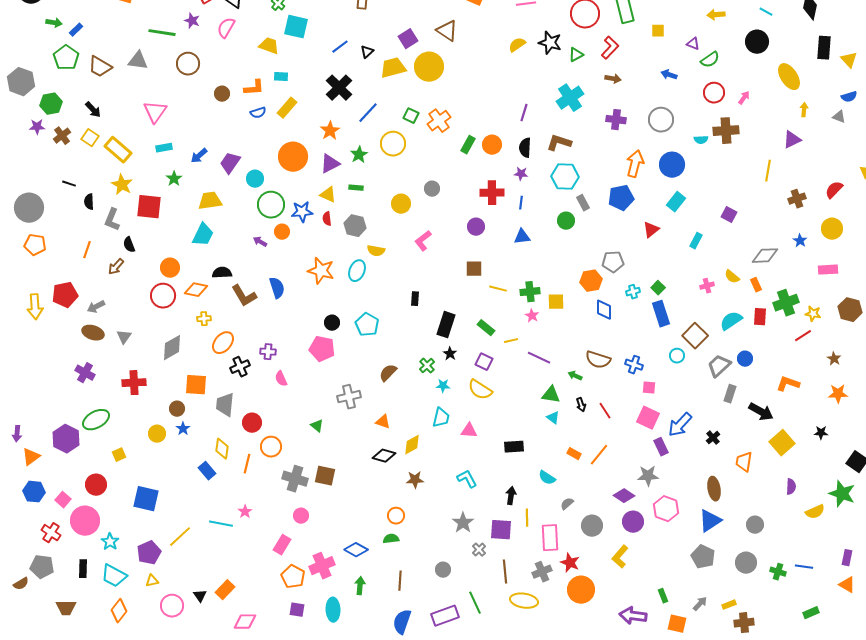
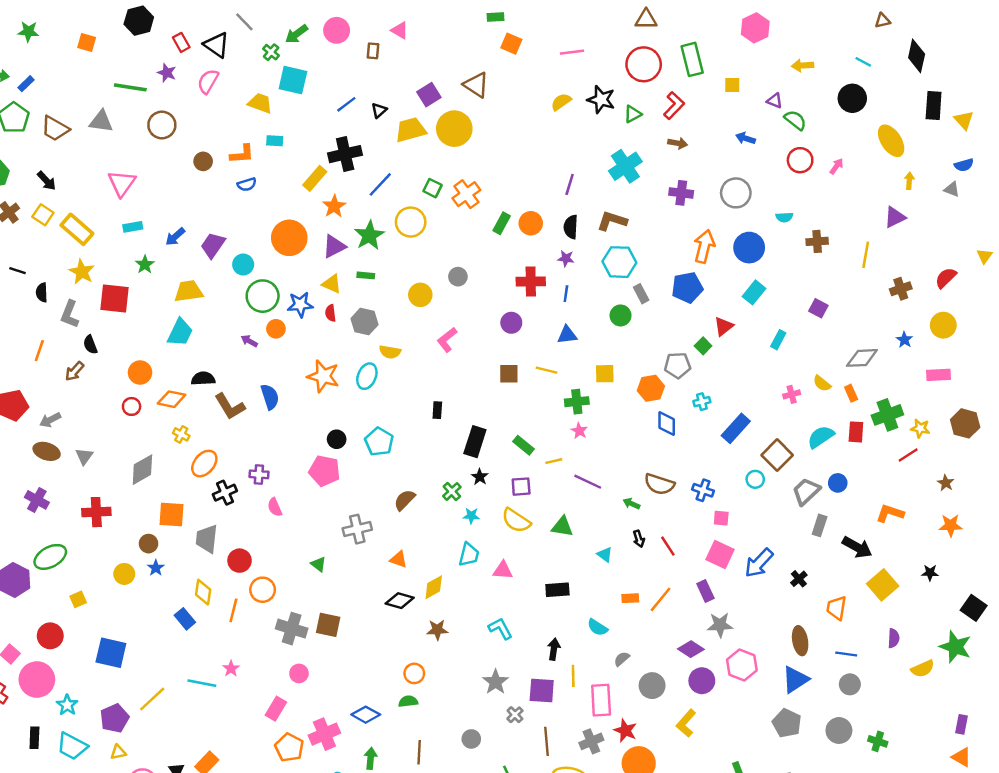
green semicircle: (710, 60) -> (795, 120), turned -108
black cross: (339, 88) -> (345, 154), turned 32
yellow rectangle: (287, 108) -> (315, 178), moved
brown cross: (726, 131) -> (817, 241), moved, size x0.7
green star: (359, 155) -> (369, 235), size x1.4
green square: (658, 288) -> (703, 346), moved
yellow line: (498, 289) -> (547, 370), moved
red circle: (163, 296) -> (132, 406), size x0.6
yellow square: (556, 302) -> (605, 374), moved
blue rectangle: (661, 314) -> (736, 428), turned 60
yellow cross: (204, 319) -> (181, 434), turned 32
purple square: (484, 362) -> (521, 487), turned -30
green triangle: (551, 395) -> (562, 527), moved
purple rectangle: (661, 447) -> (705, 591), moved
orange rectangle: (574, 454) -> (630, 598), turned -32
blue line: (804, 567) -> (846, 654), moved

